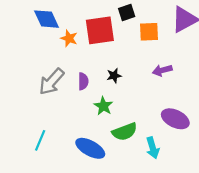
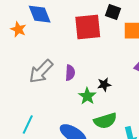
black square: (127, 12) -> (113, 12), turned 35
orange star: (69, 38) -> (18, 29), moved
black star: (114, 76) -> (104, 84), moved

